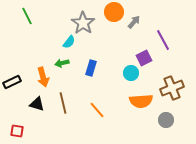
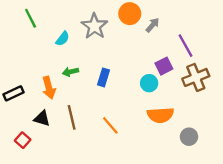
cyan semicircle: (69, 42) -> (63, 39), moved
brown cross: (172, 88) -> (196, 77), moved
red square: (17, 131) -> (23, 140), moved, turned 32

